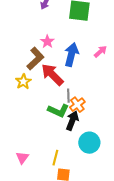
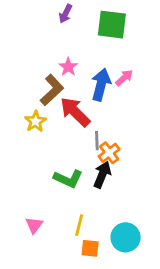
pink arrow: (100, 52) -> (124, 78), moved
green L-shape: (58, 111) -> (68, 179), moved
cyan circle: (89, 143) -> (126, 237), moved

